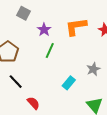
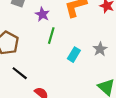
cyan rectangle: (69, 83) -> (74, 55), moved

